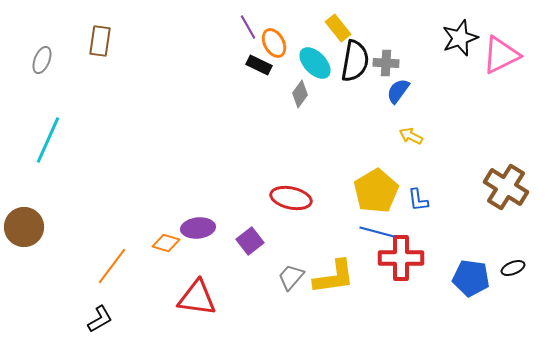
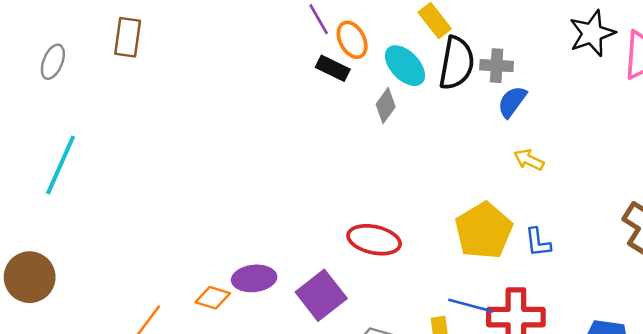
blue line: (377, 232) -> (471, 306), moved
purple square: (250, 241) -> (321, 295), size x1.4

